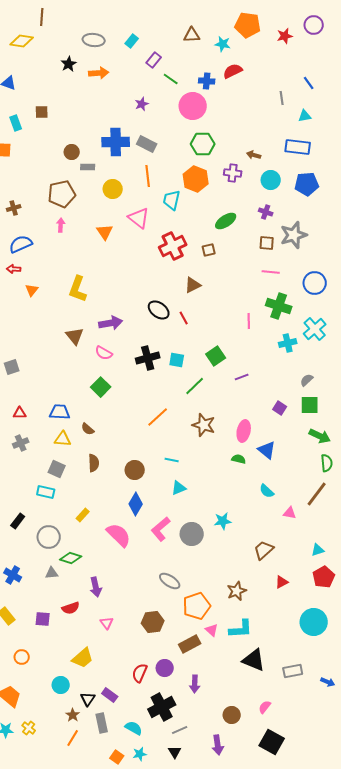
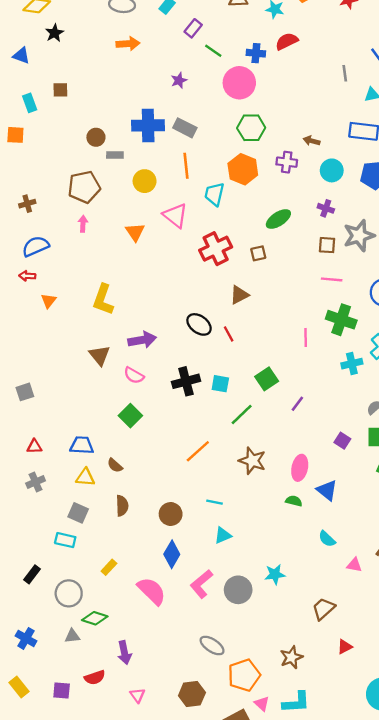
black star: (69, 64) -> (54, 33), moved
purple line: (242, 377) -> (297, 404), turned -32

